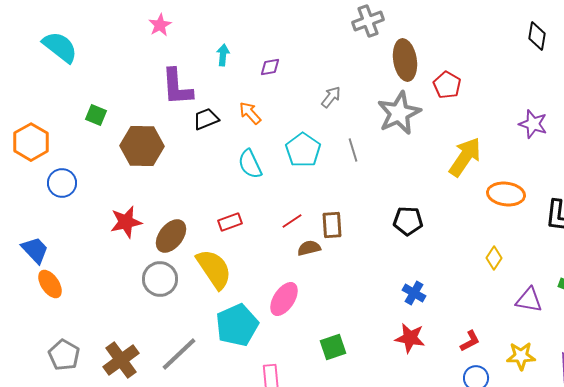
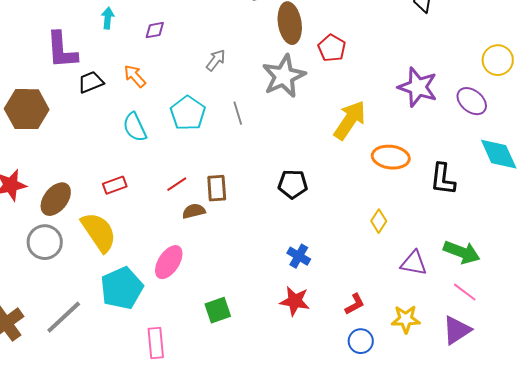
purple star: (533, 124) -> (418, 87), size x1.4

